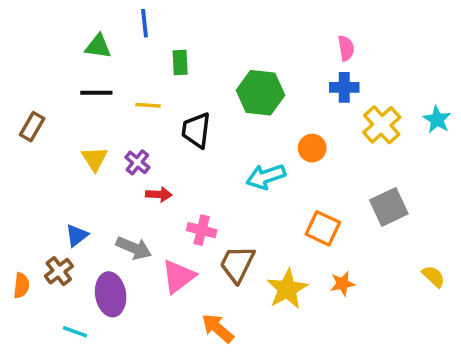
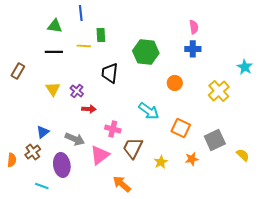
yellow line: (148, 105) -> (84, 46), moved
yellow cross: (382, 125) -> (219, 91), moved
cyan arrow: (266, 177) -> (149, 111), moved, turned -125
gray square: (389, 207) -> (215, 140), moved
yellow star: (287, 289) -> (161, 162), size x0.6

